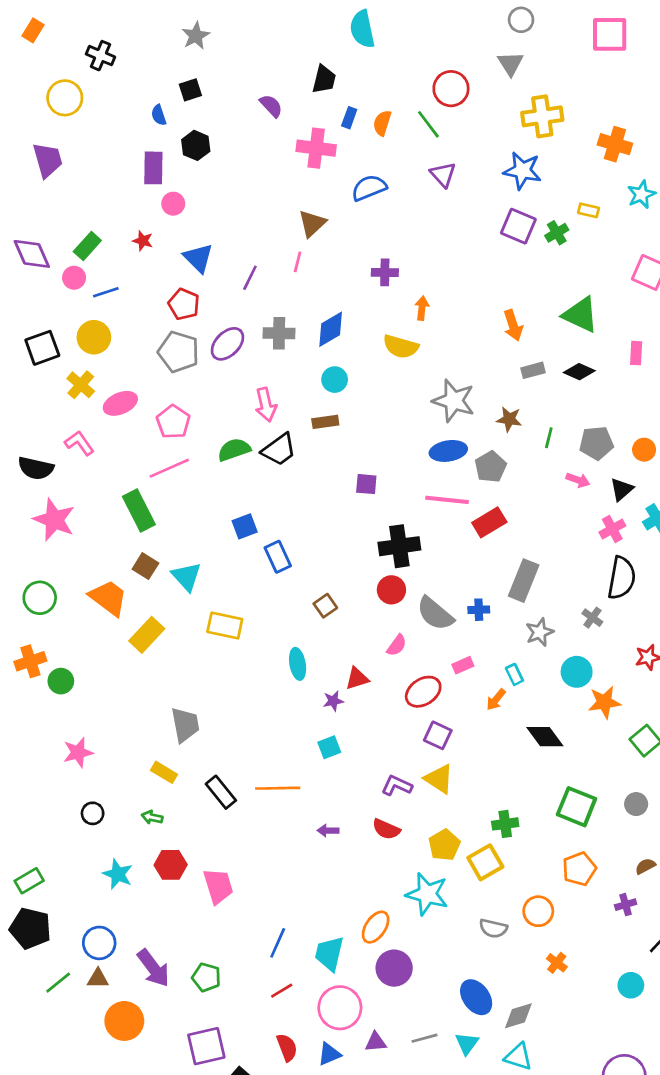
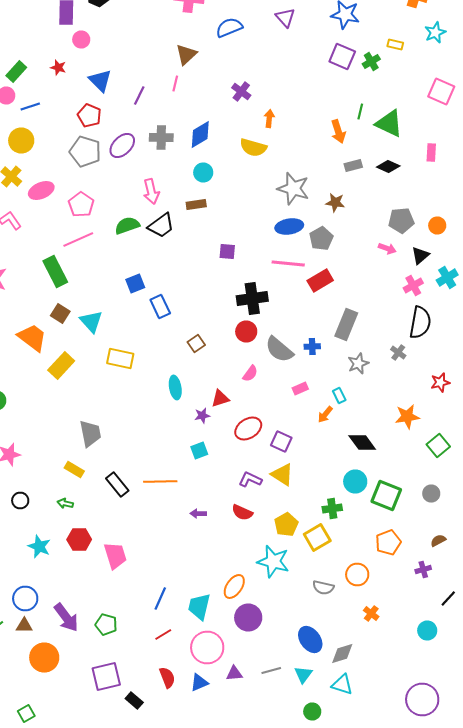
purple cross: (385, 272) -> (241, 92), turned 36
green line: (549, 438) -> (360, 112), moved
cyan circle: (577, 672) -> (355, 482), moved
red ellipse: (423, 692) -> (248, 428), moved

